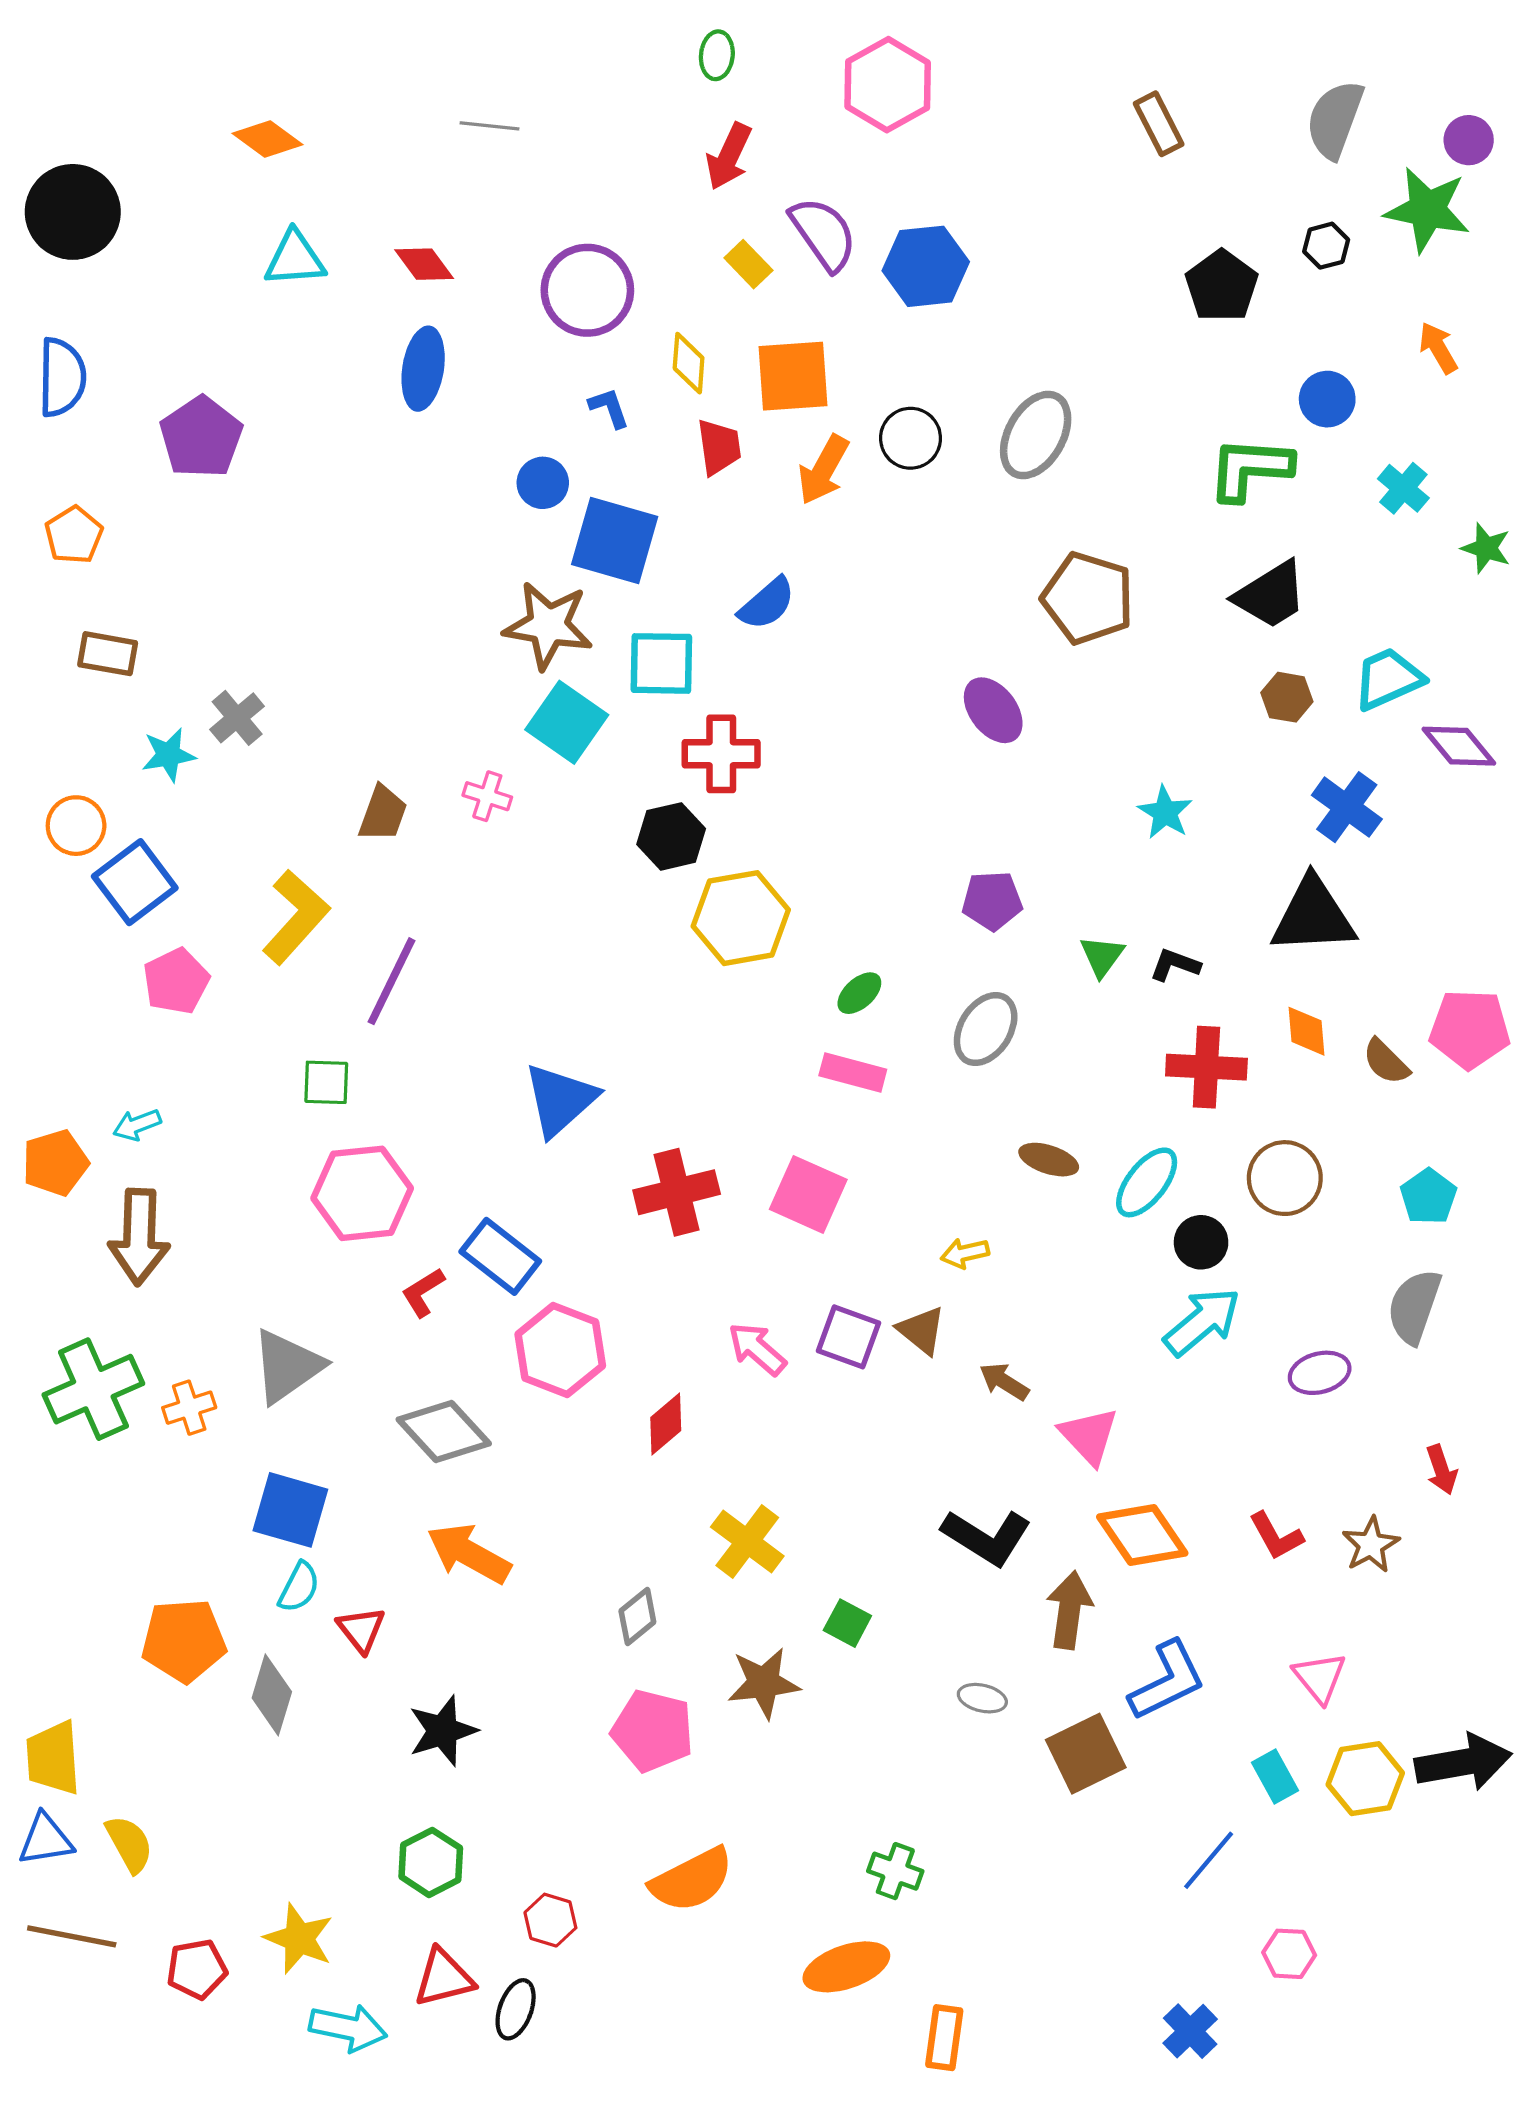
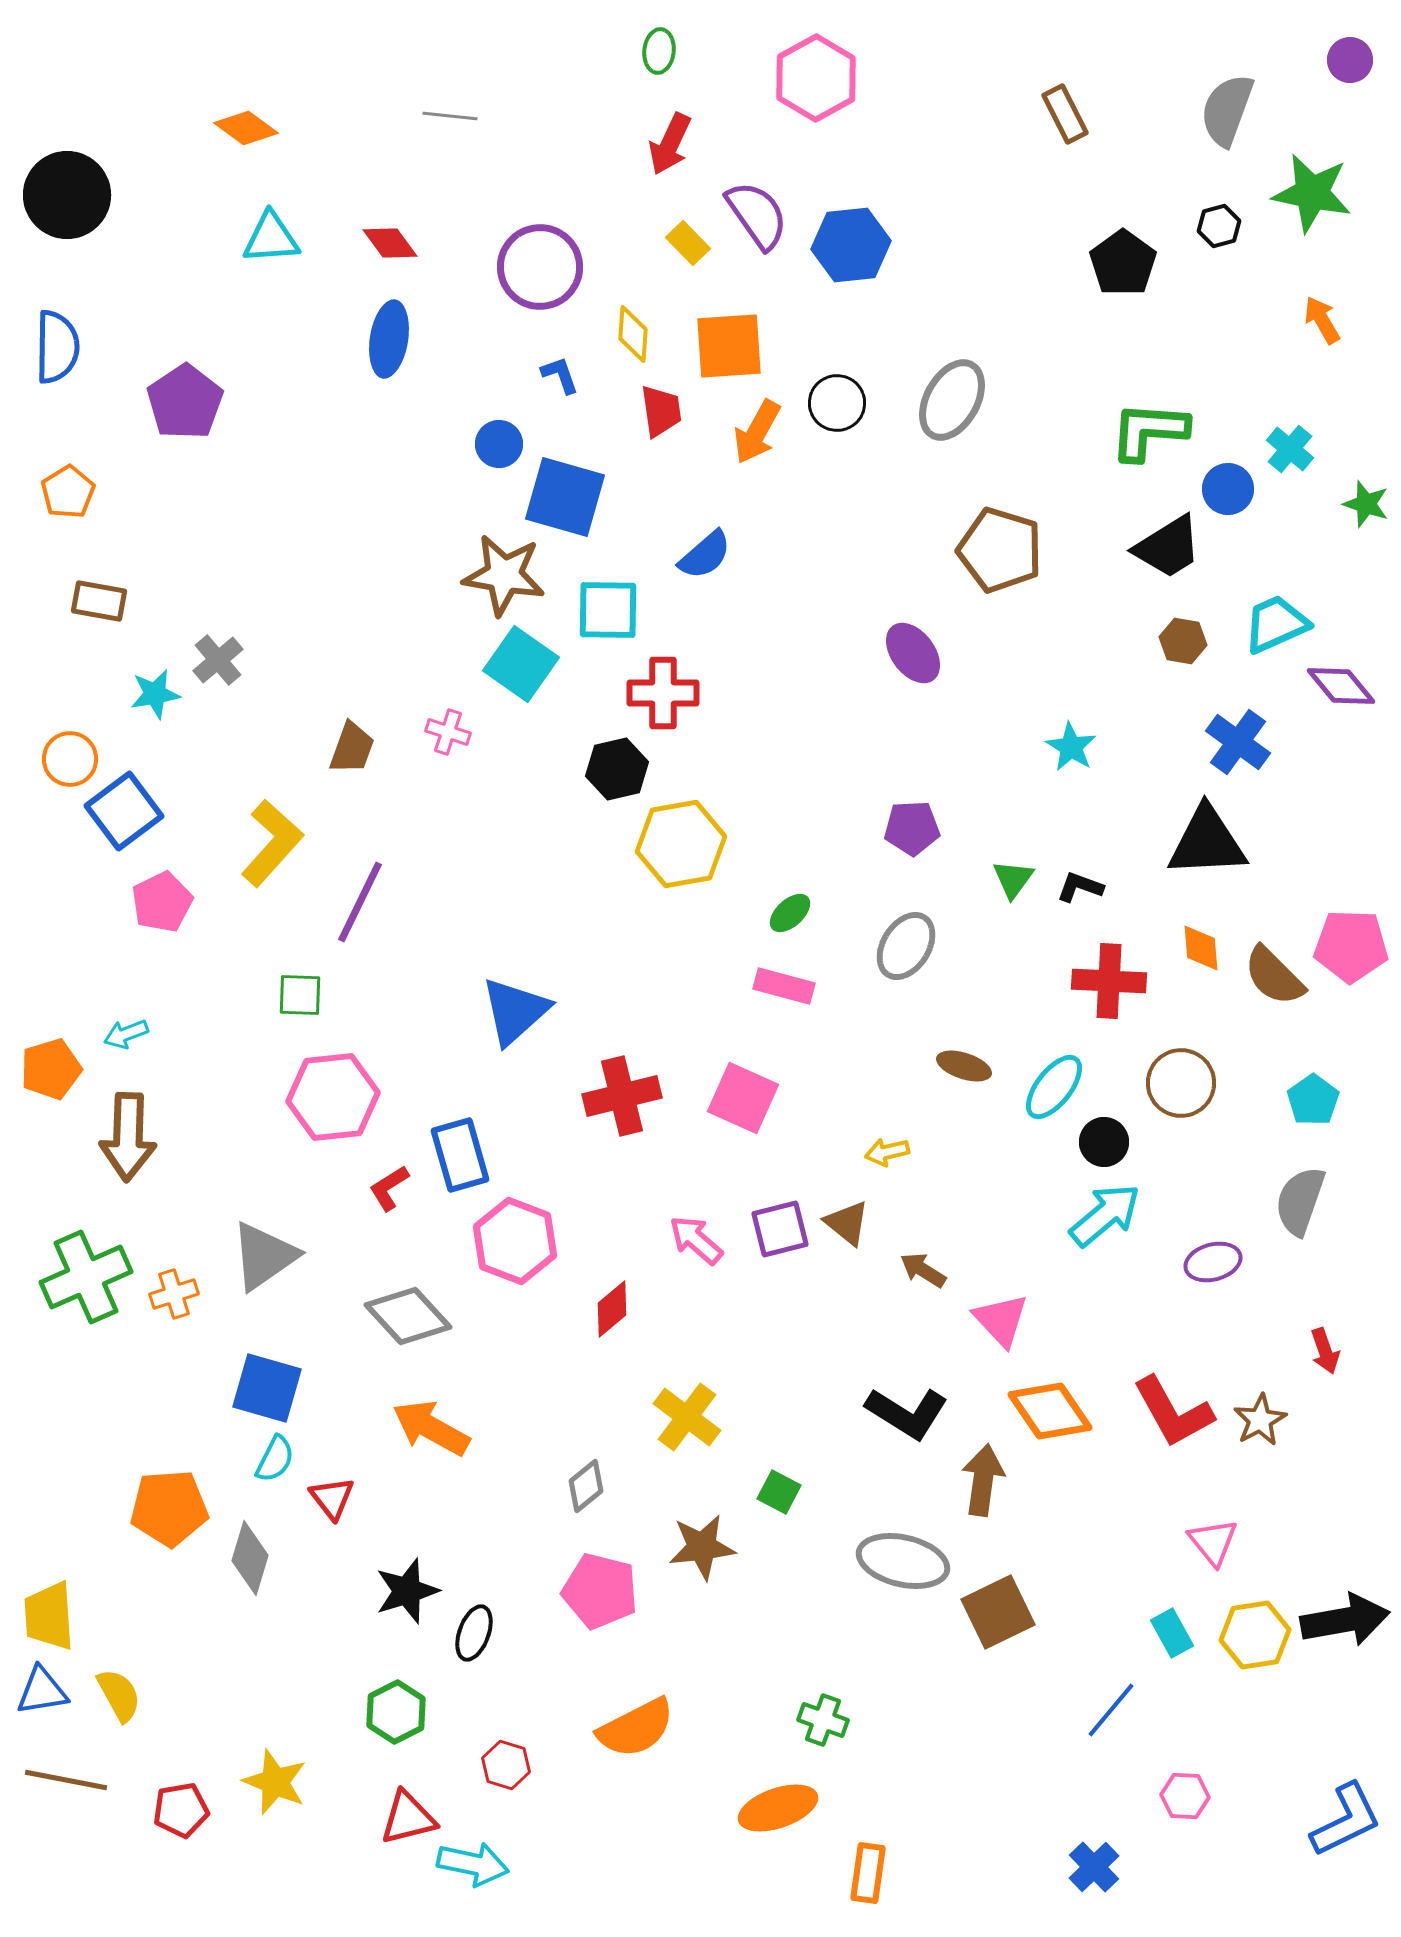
purple circle: (1469, 140) -> (1350, 60), moved
blue circle: (1327, 399) -> (1228, 489), moved
brown semicircle: (1386, 1062) -> (1274, 976), size x1.4
blue rectangle: (500, 1256) -> (460, 1155), turned 36
purple square: (848, 1337) -> (780, 1229), turned -34
red L-shape: (1276, 1536) -> (1173, 1412), size x1.6
blue L-shape: (1167, 1681) -> (1346, 1820), moved
gray ellipse: (982, 1698) -> (903, 1561), size x2.0
black ellipse: (516, 2009) -> (474, 1633), moved
cyan arrow: (348, 2028) -> (473, 1864), moved

